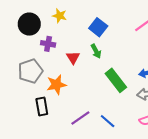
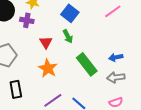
purple cross: (48, 44) -> (27, 20), moved
orange star: (56, 85) -> (48, 68), moved, turned -30

